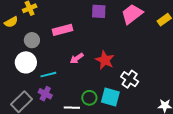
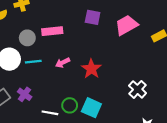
gray circle: (32, 40) -> (27, 38), moved
cyan line: (48, 75) -> (33, 62), moved
white cross: (130, 79) -> (138, 89), moved

